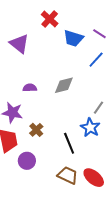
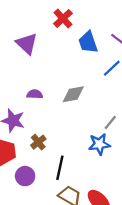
blue trapezoid: (73, 38) -> (88, 42), turned 50
blue star: (90, 128) -> (99, 144), turned 30
black line: (69, 143) -> (60, 168), moved, turned 30

